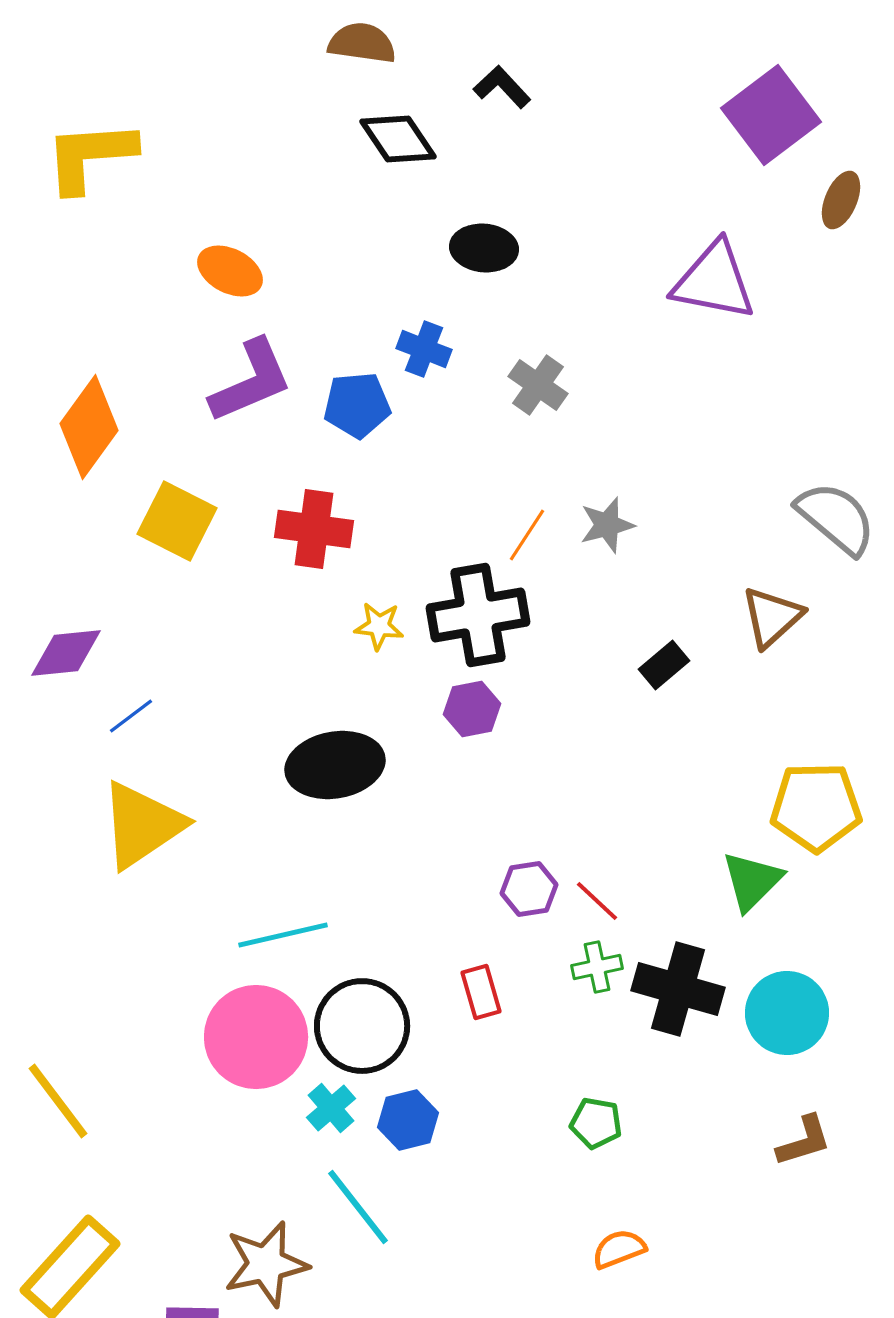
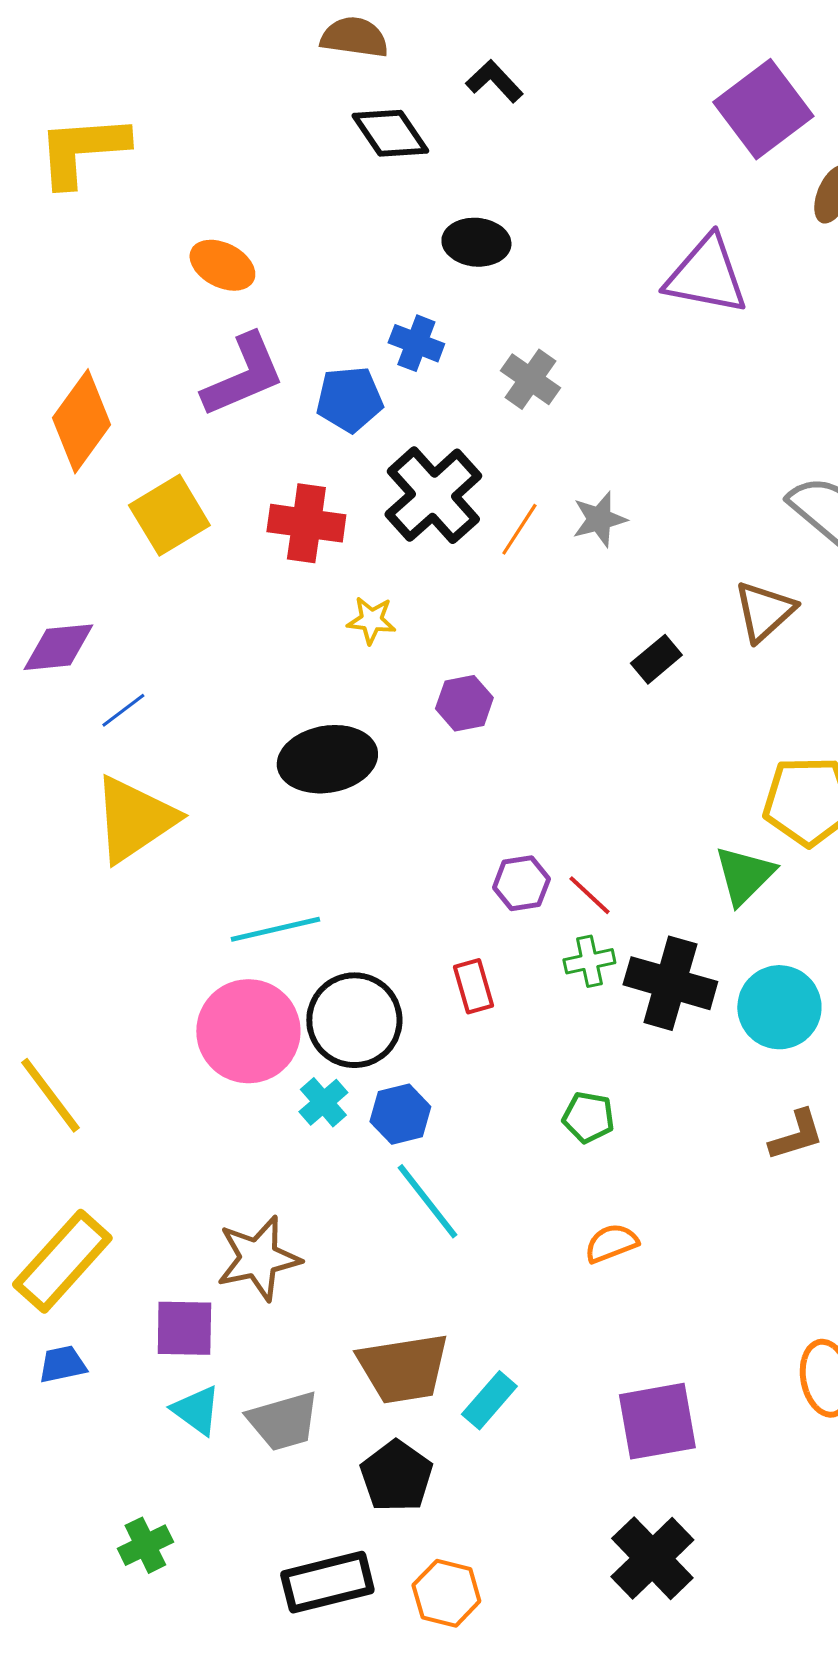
yellow square: (177, 521) -> (169, 515), turned 32
black cross: (478, 615) -> (433, 495), moved, turned -32
cyan line: (358, 1207) -> (427, 1201), moved

